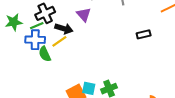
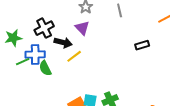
green line: (37, 26) -> (23, 62), moved
yellow line: (59, 41) -> (74, 56), moved

